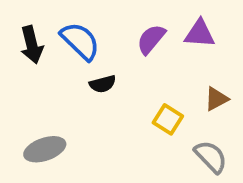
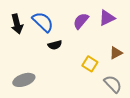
purple triangle: (200, 34) -> (107, 18), turned -30

